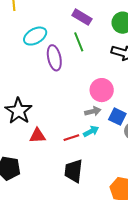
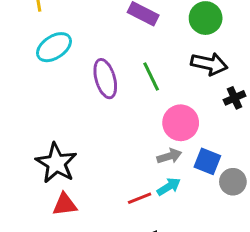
cyan ellipse: (35, 36) -> (54, 47), moved
green line: (79, 42) -> (151, 76), moved
red triangle: (37, 136) -> (65, 204), moved

